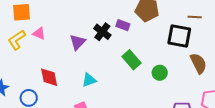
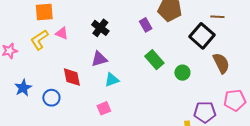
purple rectangle: (123, 25) -> (146, 25), turned 40
black cross: (102, 32) -> (100, 28), moved
black square: (179, 36) -> (202, 36), turned 30
purple triangle: (78, 42) -> (99, 59), moved, turned 30

